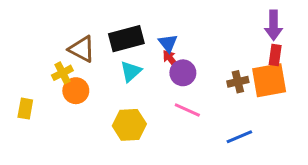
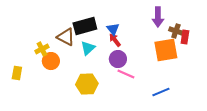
purple arrow: (274, 25) -> (158, 17), moved
brown triangle: (82, 49) -> (66, 37), moved
purple circle: (183, 73) -> (118, 59), moved
orange square: (269, 80) -> (166, 50), moved
brown cross: (238, 82) -> (176, 31), moved, turned 32

